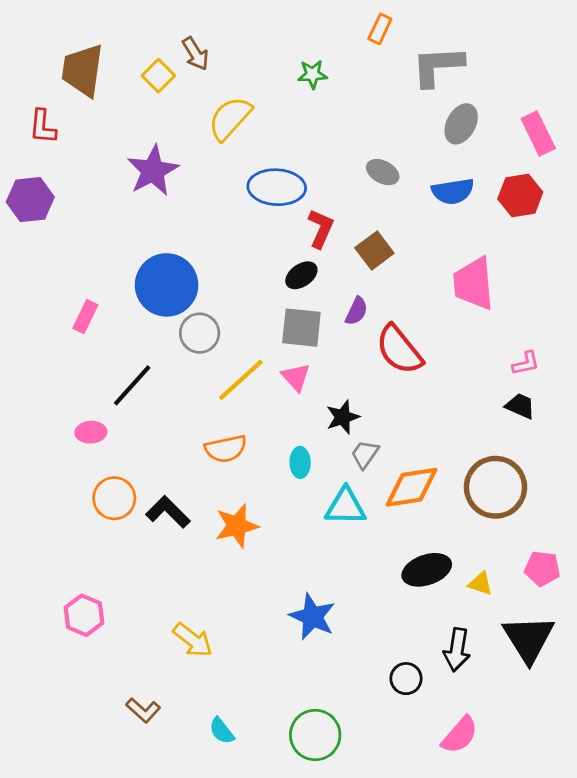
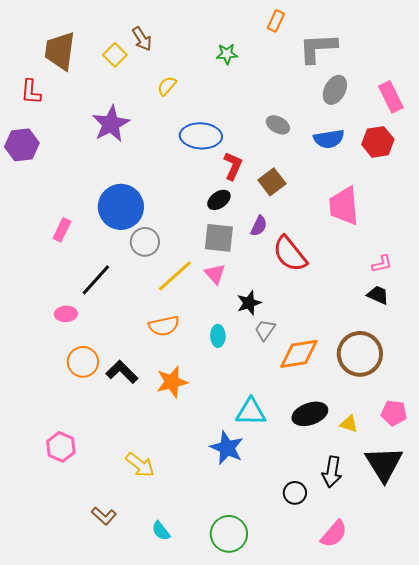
yellow semicircle: (230, 118) -> (167, 86), size x0.6
cyan triangle: (345, 507) -> (251, 412), moved

